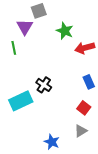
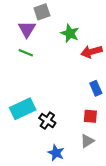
green line: (14, 48) -> (26, 53), moved, turned -56
black cross: (44, 85) -> (47, 121), moved
red square: (84, 108) -> (90, 116), turned -32

